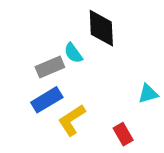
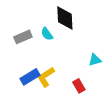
gray rectangle: (50, 67) -> (23, 37), moved
blue rectangle: (47, 100) -> (30, 77), moved

